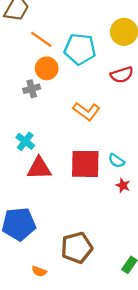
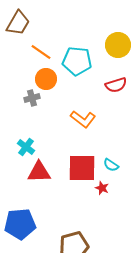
red star: (123, 185) -> (102, 188), moved

